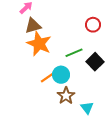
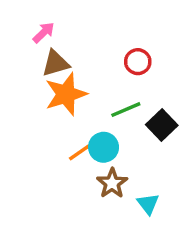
red circle: (93, 25) -> (138, 62), moved
orange star: (39, 44) -> (66, 94), turned 30

